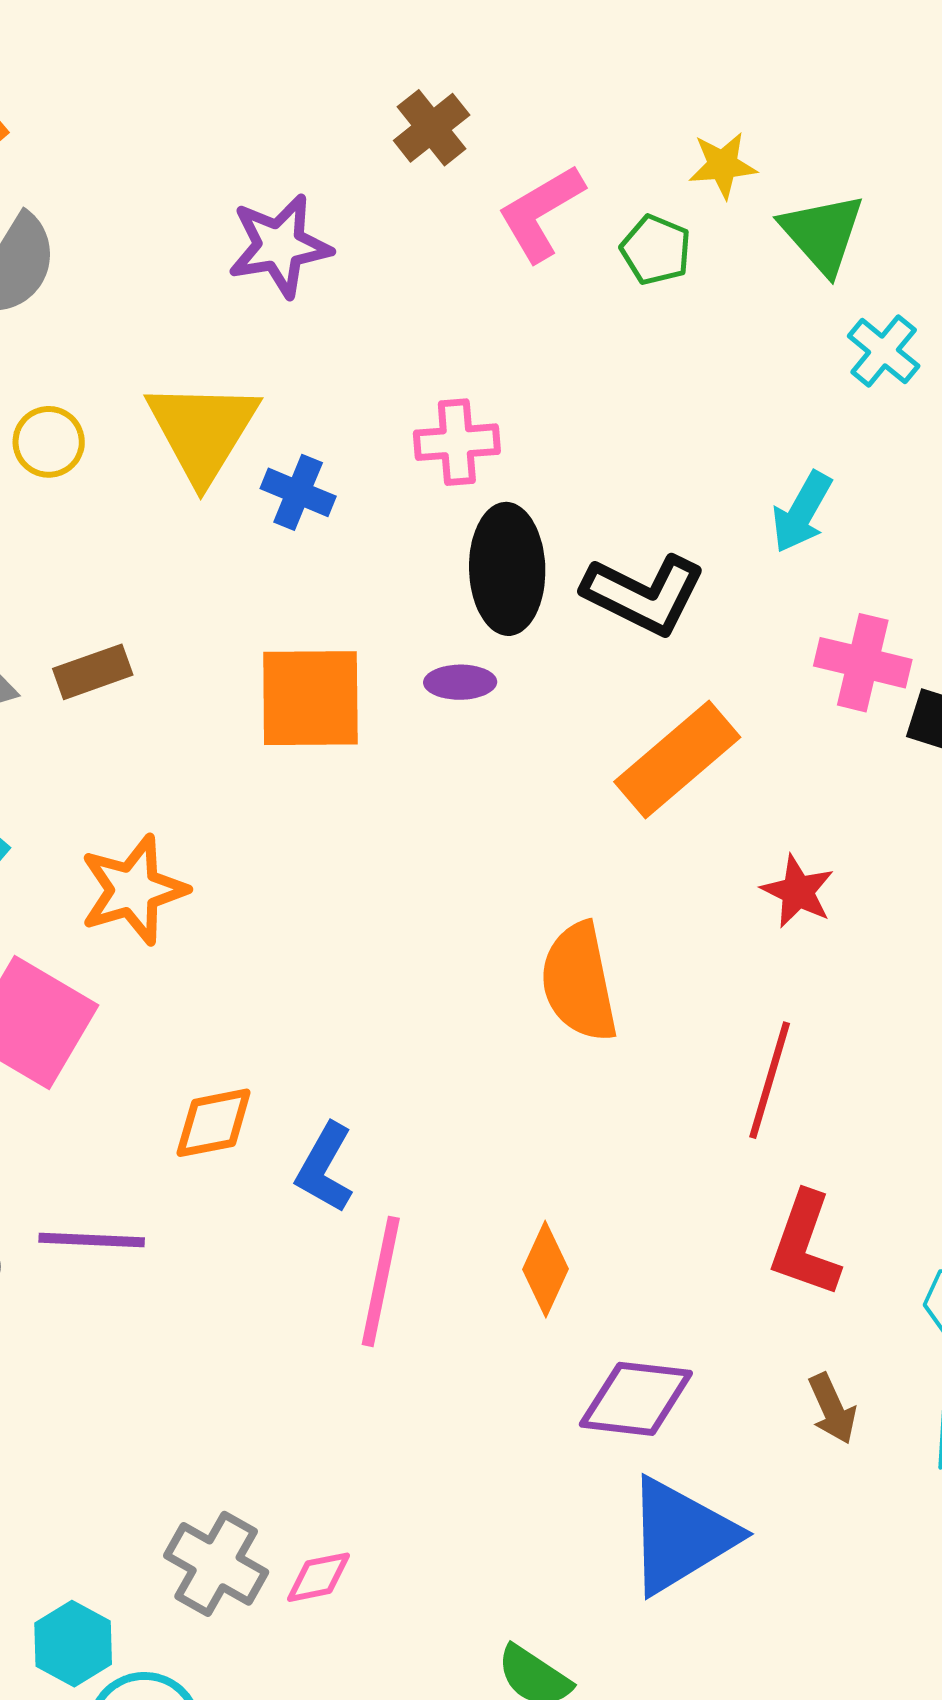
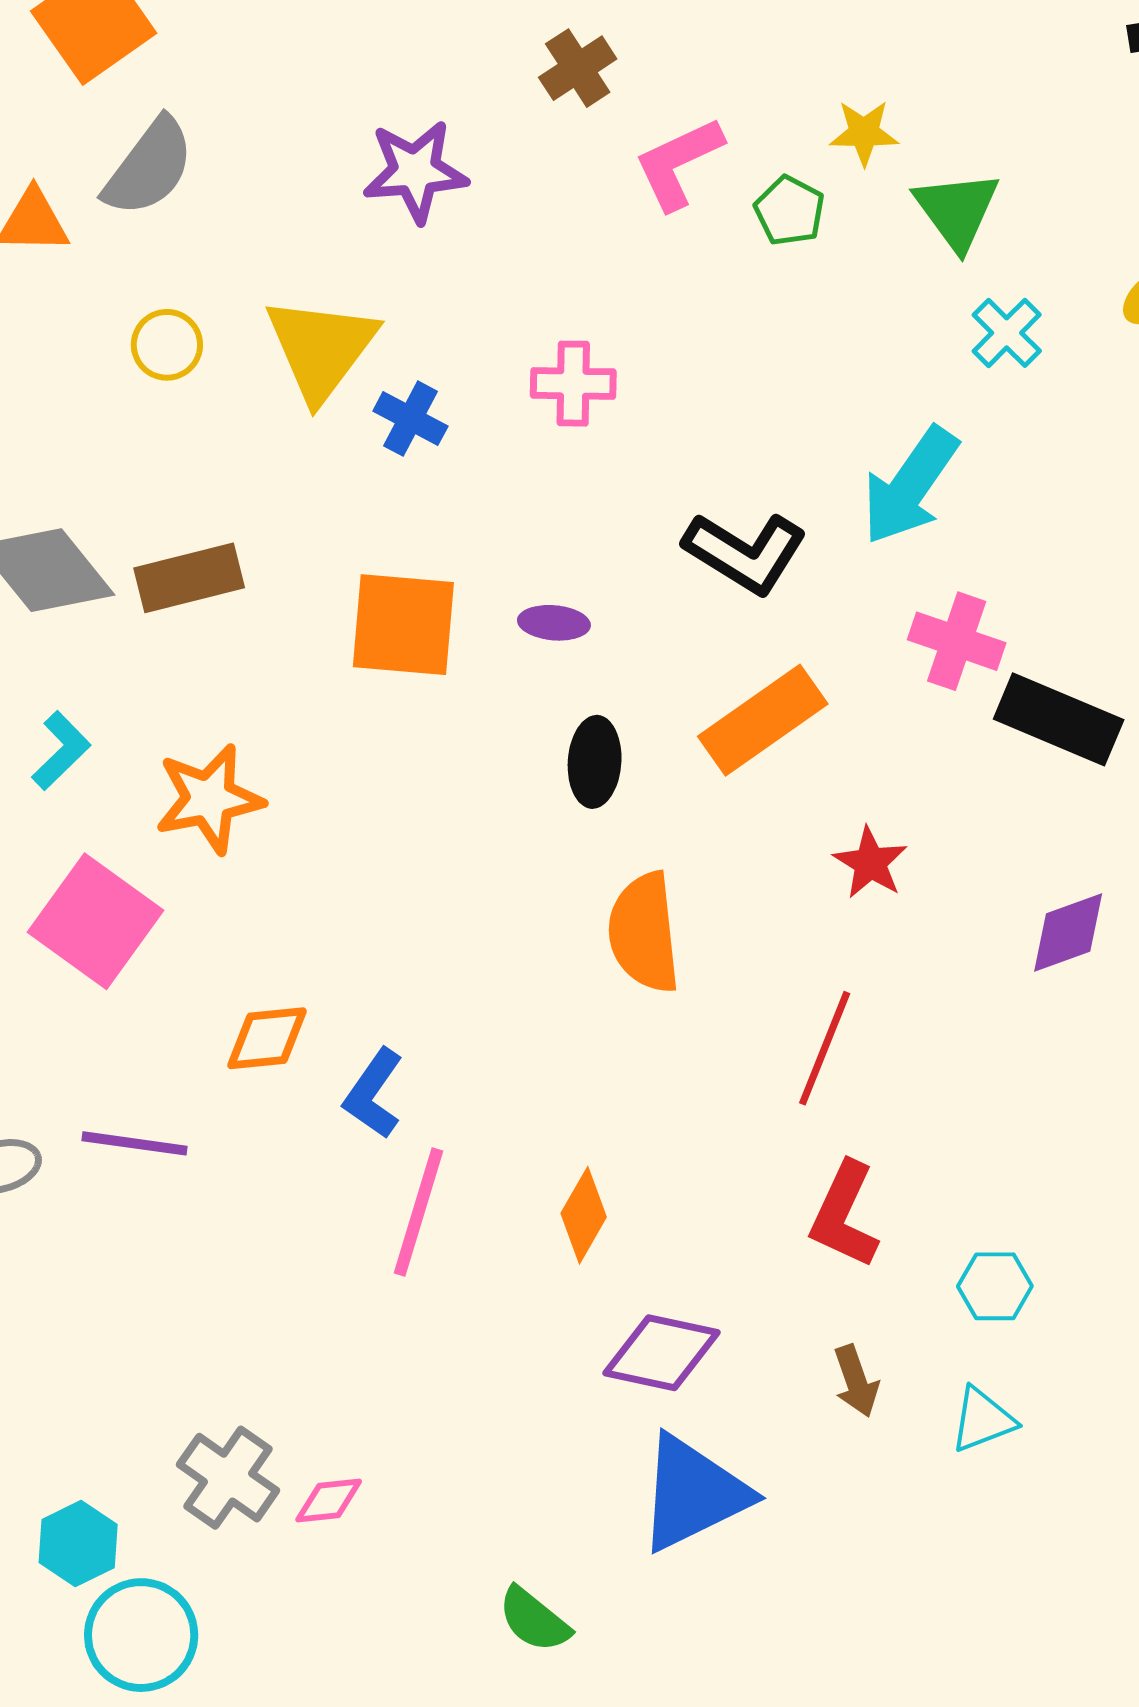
cyan arrow: (802, 512) -> (910, 486), size x1.5
black ellipse: (507, 569) -> (595, 762), moved, size x0.7
brown rectangle: (93, 672) -> (189, 578), size x1.4

